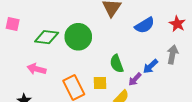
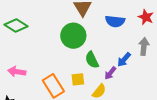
blue semicircle: (145, 25) -> (115, 21), turned 42
green diamond: (47, 37) -> (16, 25), moved, turned 30
green circle: (78, 37) -> (73, 36), moved

